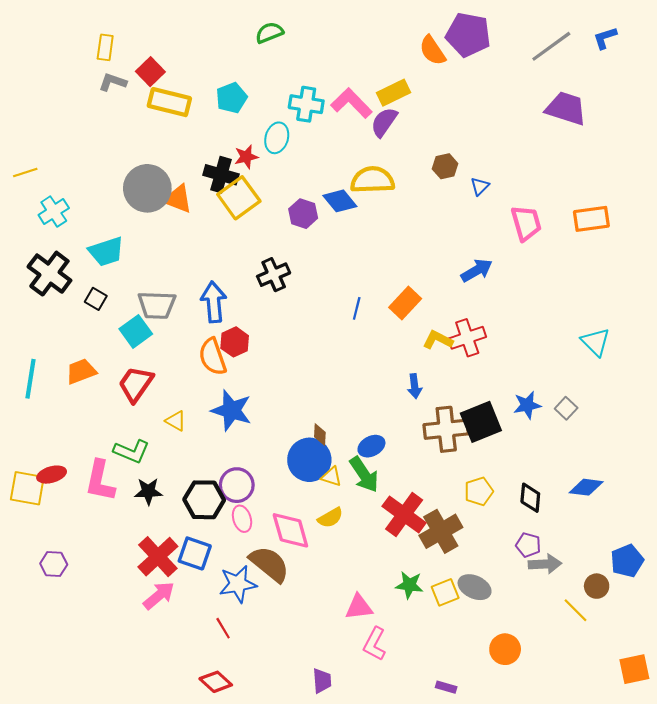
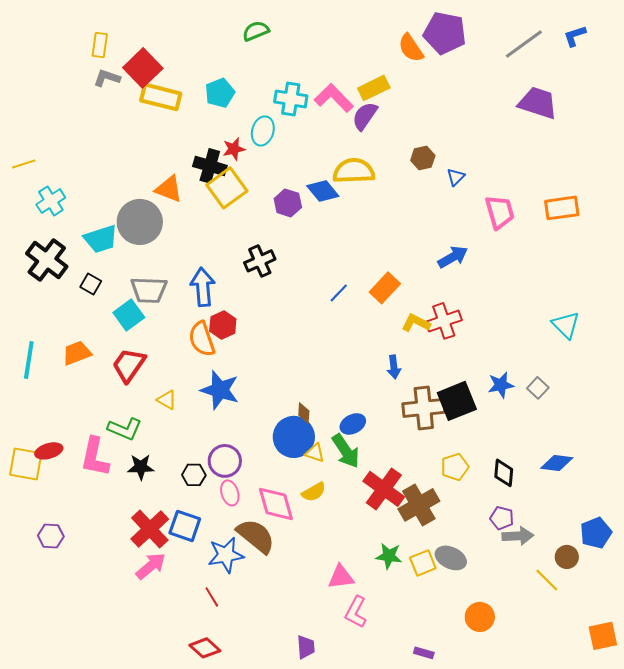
red square: (150, 72) -> (143, 68), size x1.4
gray circle: (147, 188) -> (140, 222), moved
blue line: (357, 308) -> (339, 293), turned 30
black hexagon: (204, 500) -> (194, 475), size x0.6

